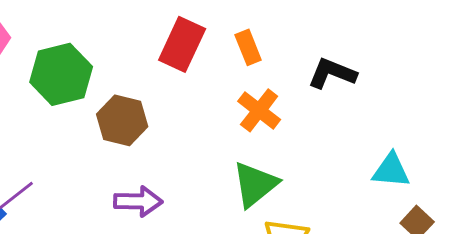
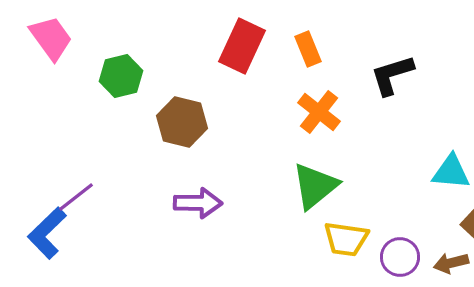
black L-shape: (332, 73) -> (392, 75), turned -39
green hexagon: (61, 74) -> (121, 76), size x0.7

